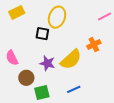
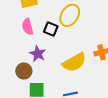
pink semicircle: (12, 58) -> (28, 27), moved
purple star: (47, 63) -> (38, 54), moved

